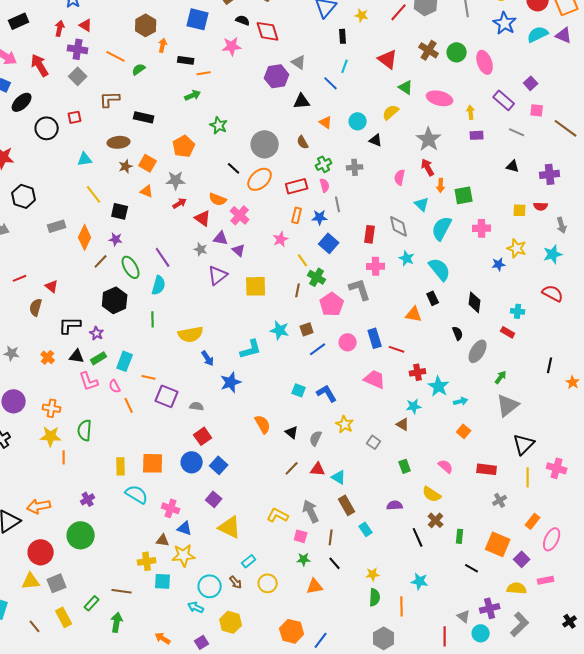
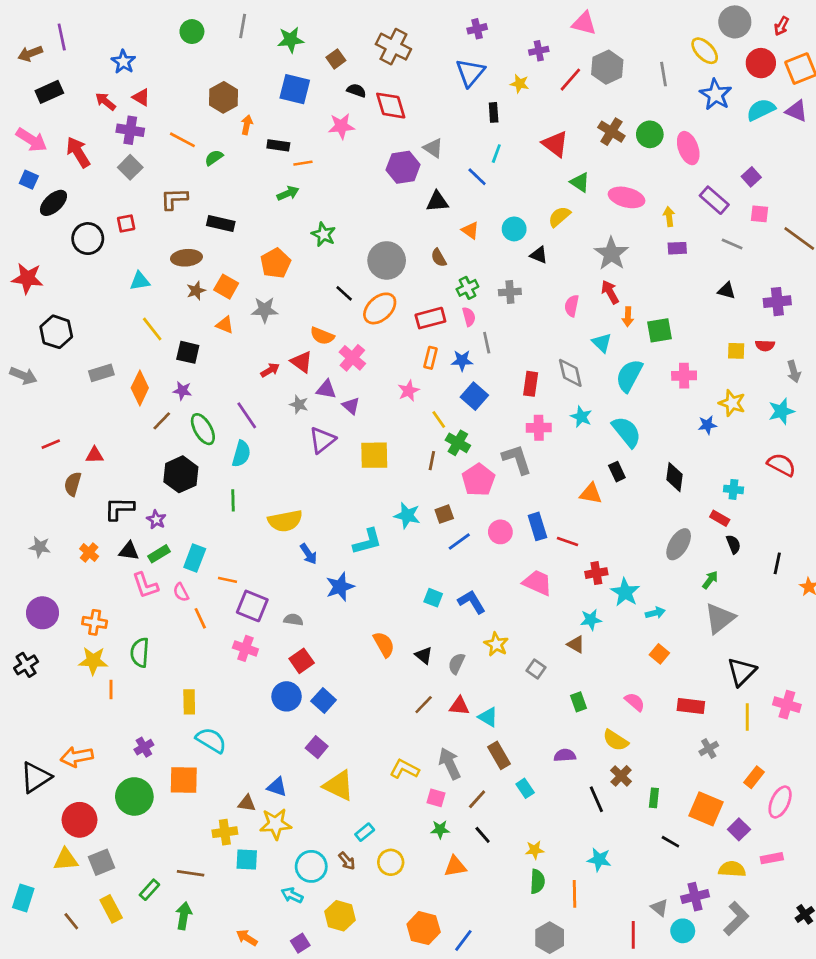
red arrow: (60, 28) -> (106, 101), turned -63
red arrow: (180, 203) -> (270, 370), moved
red triangle: (52, 286) -> (95, 455), turned -40
black semicircle: (458, 333) -> (733, 544), moved
orange square: (153, 463) -> (184, 780), moved
pink cross: (171, 508) -> (245, 648), moved
brown line: (331, 537) -> (477, 799), turned 35

